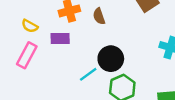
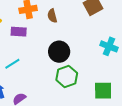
cyan line: (88, 74) -> (12, 64), moved

